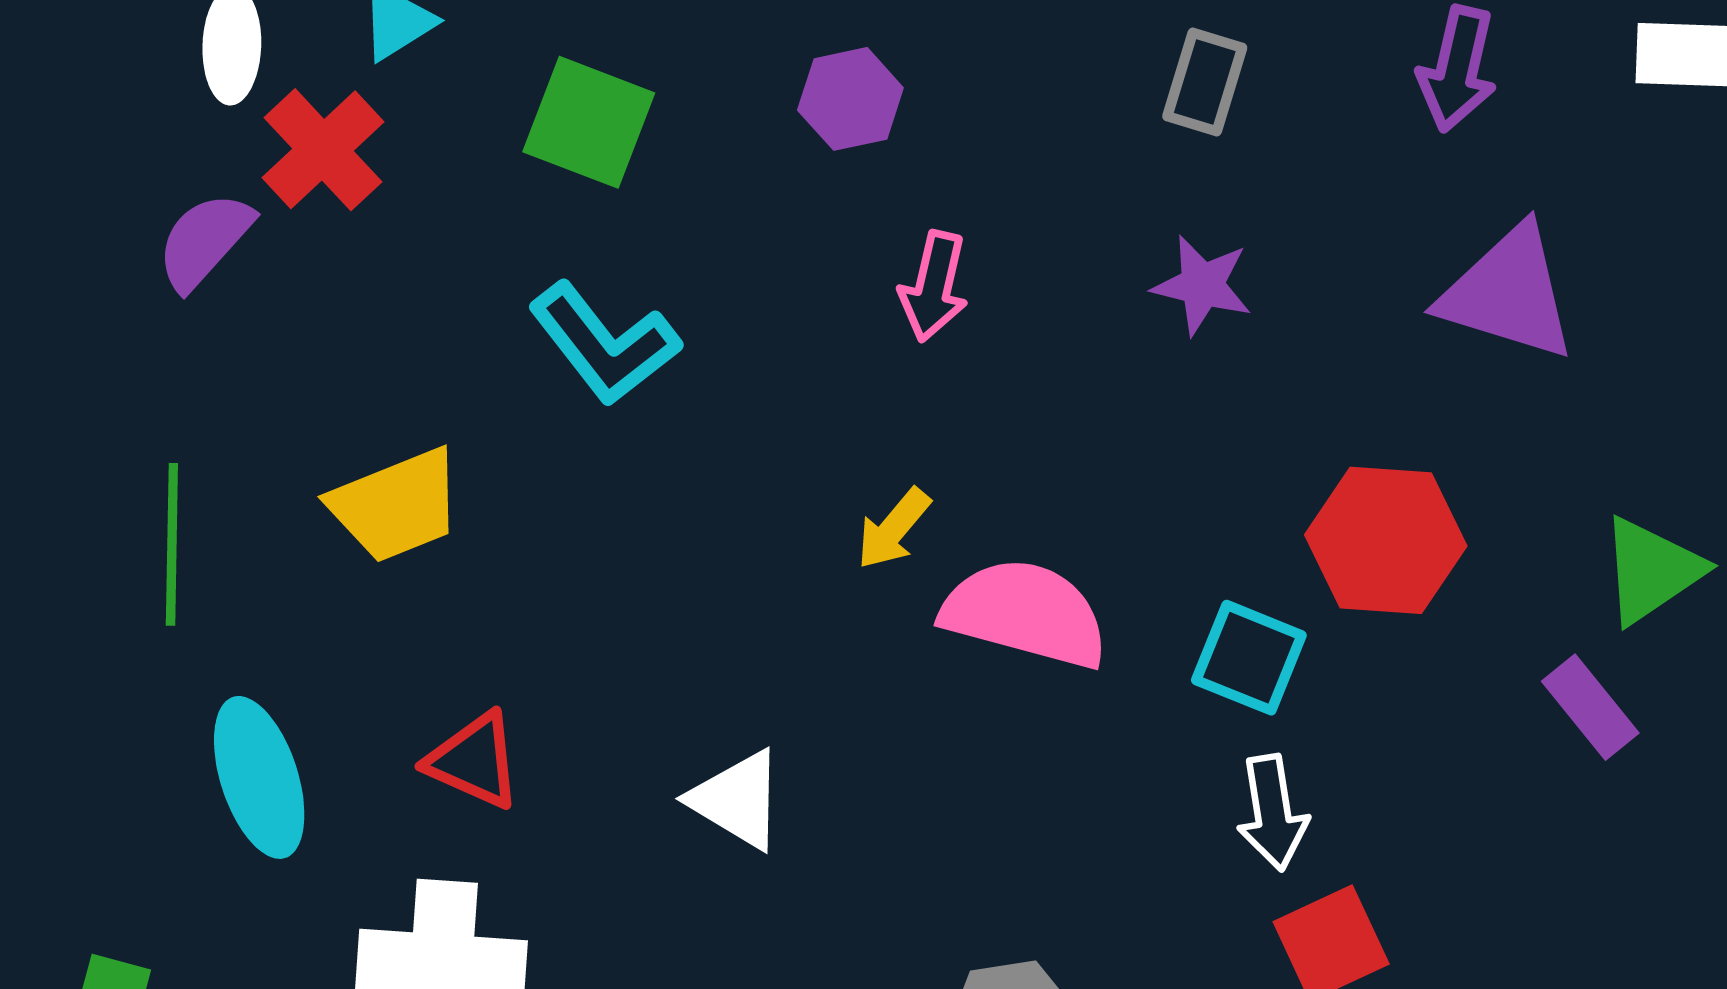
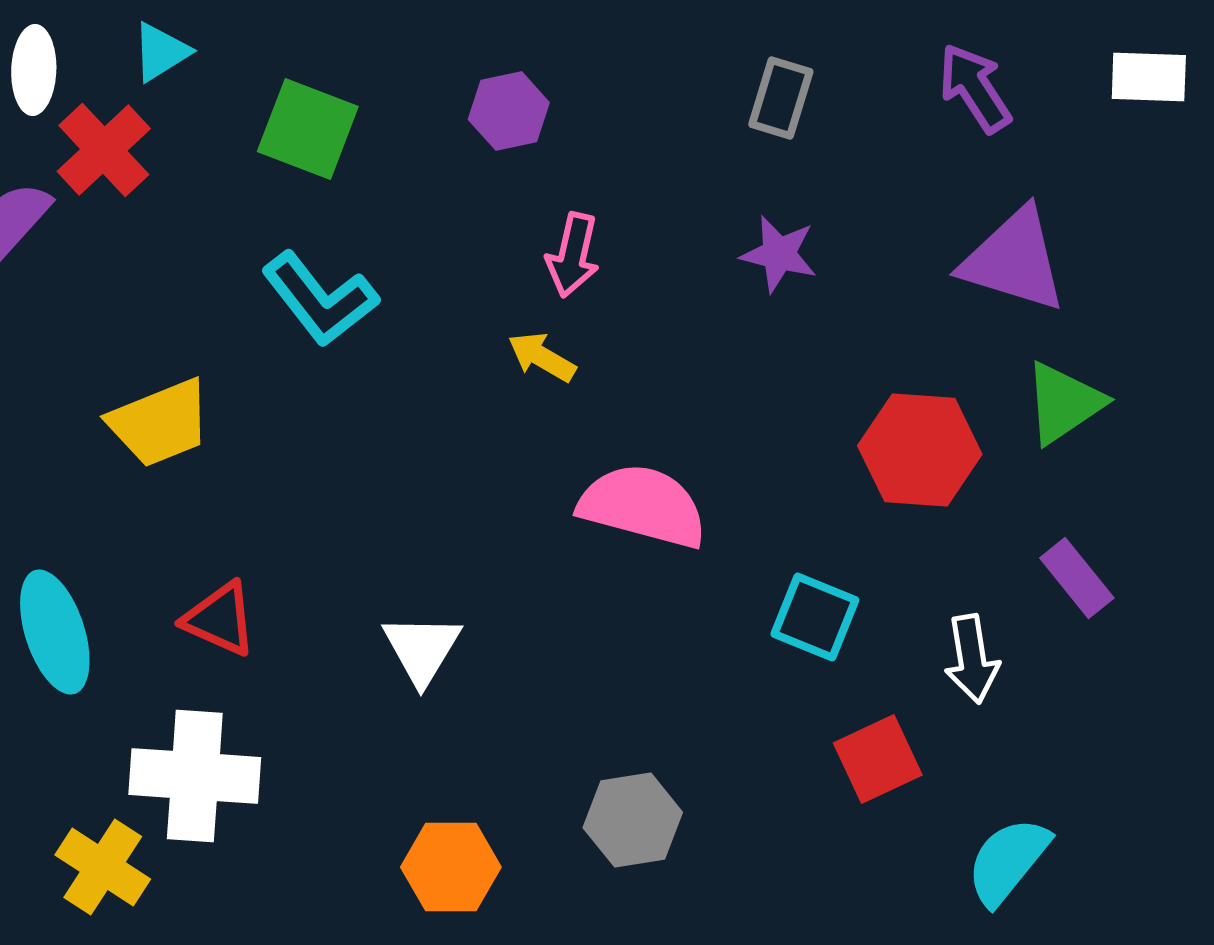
purple arrow: (1457, 69) -> (975, 88), turned 134
yellow arrow: (893, 529) -> (542, 357), moved, turned 80
green triangle: (1651, 570) -> (1064, 403), moved
cyan square: (1249, 658) -> (815, 617), moved
white triangle: (737, 800) -> (422, 649), turned 30
white arrow: (1272, 813) -> (972, 659), moved

